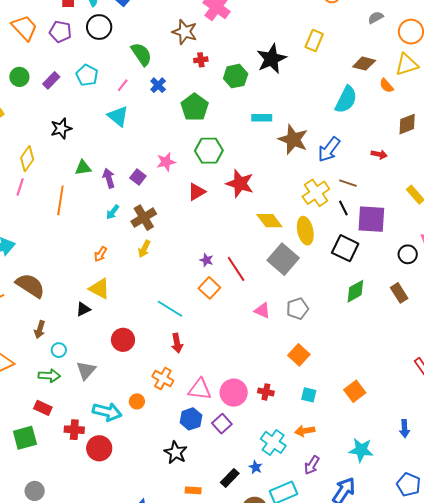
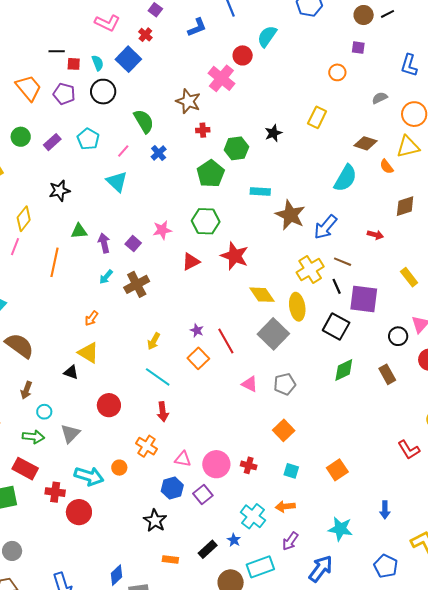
black star: (271, 59) -> (273, 133), size x0.6
green pentagon: (195, 107) -> (211, 174), moved
yellow arrow: (144, 249) -> (154, 341), moved
black triangle: (83, 309) -> (71, 372), turned 42
pink triangle: (200, 389) -> (183, 459), size x0.7
red rectangle: (43, 408) -> (25, 469), size x1.4

